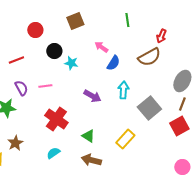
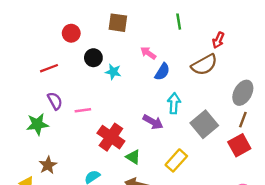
brown square: (75, 21) -> (118, 23), turned 30
pink line: (45, 86) -> (83, 110), moved
purple arrow: (92, 96) -> (153, 122), moved
red cross: (56, 119) -> (111, 137), moved

